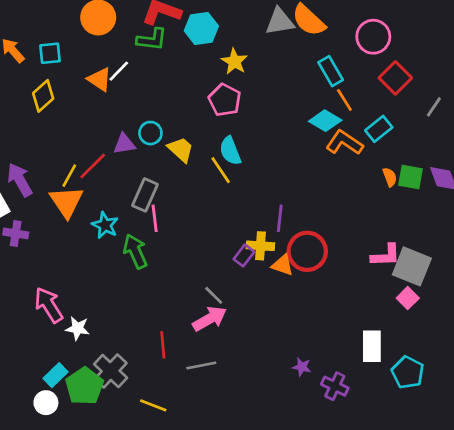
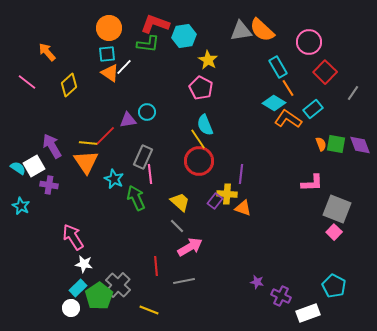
cyan square: (50, 53) -> (107, 54), moved
yellow trapezoid: (181, 150) -> (180, 202), moved
yellow line: (69, 176) -> (88, 143), turned 66
red circle: (307, 251) -> (199, 161), moved
pink L-shape: (386, 255) -> (312, 183), moved
gray line: (214, 295) -> (177, 226), moved
white star: (78, 328) -> (84, 264), moved
white rectangle: (372, 346) -> (308, 313), moved, turned 70

